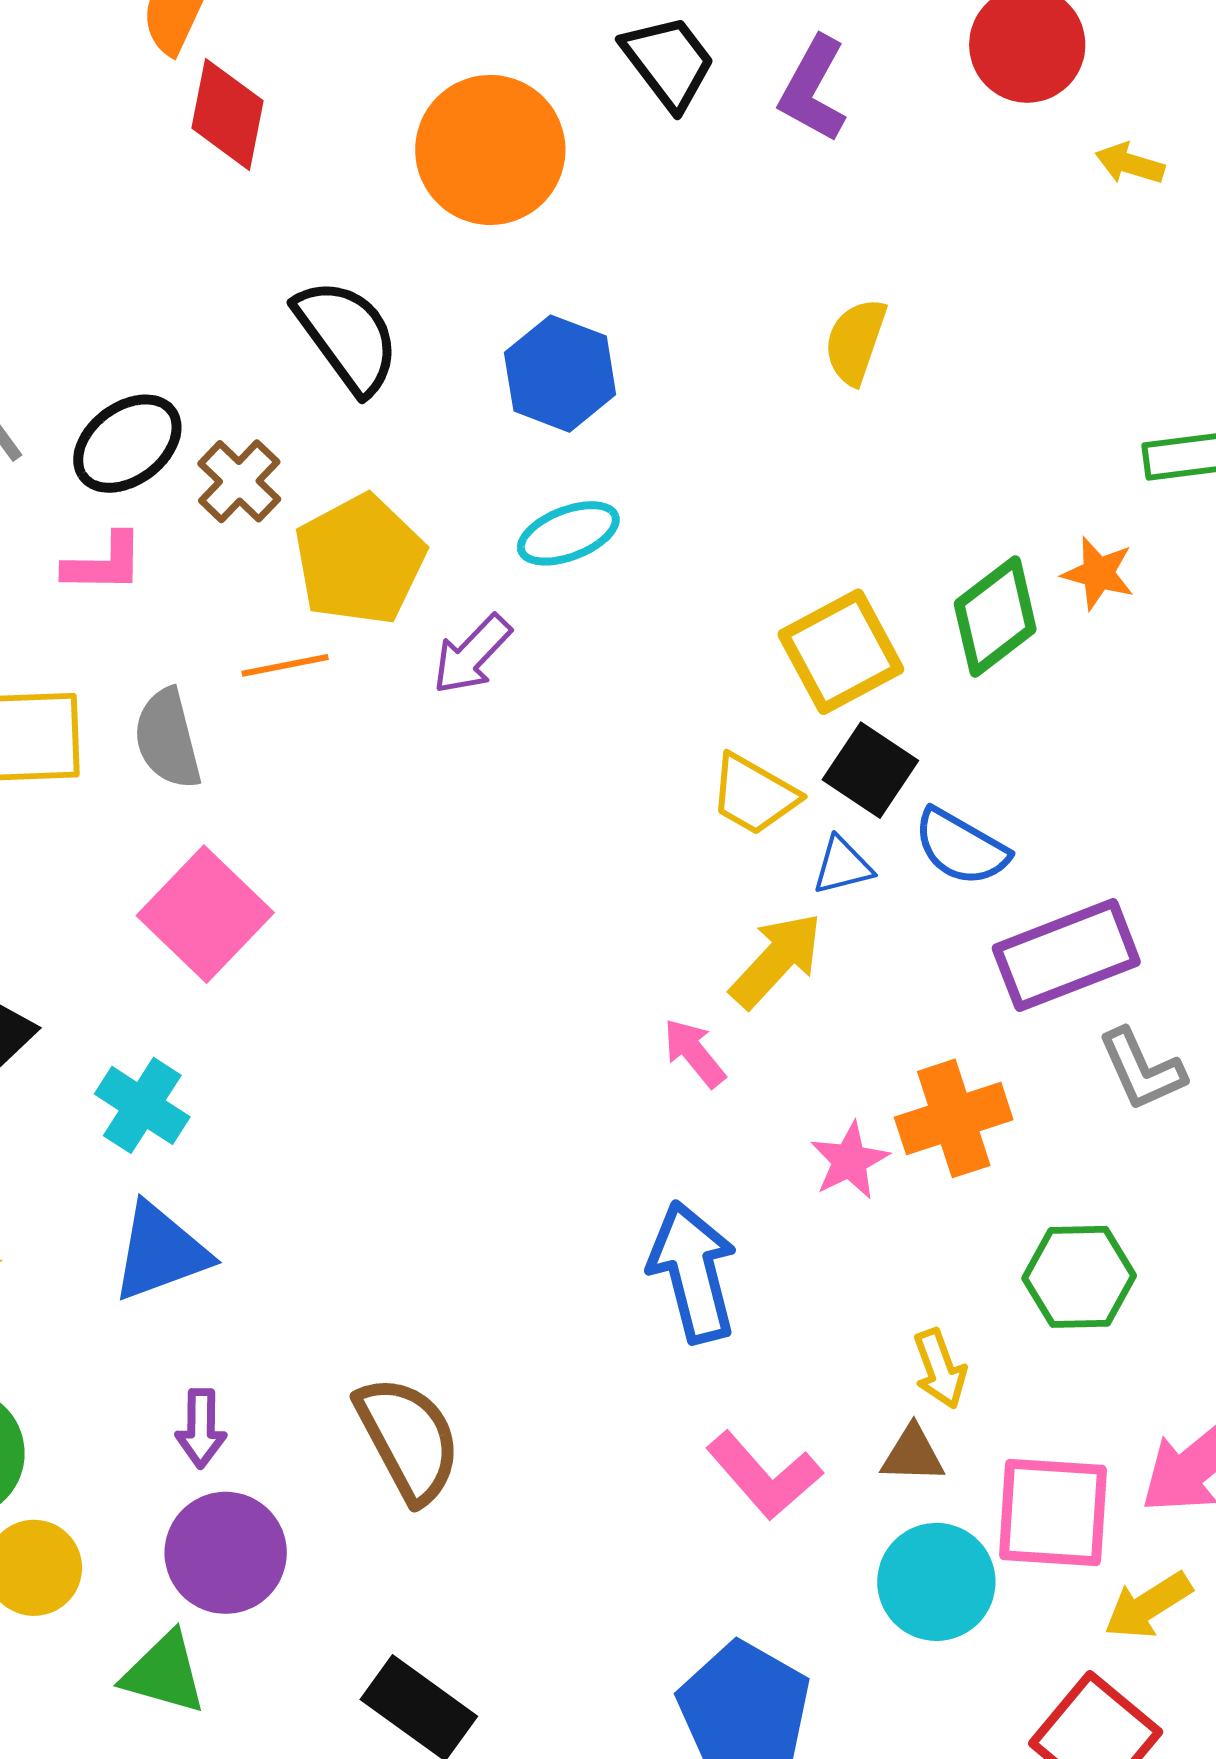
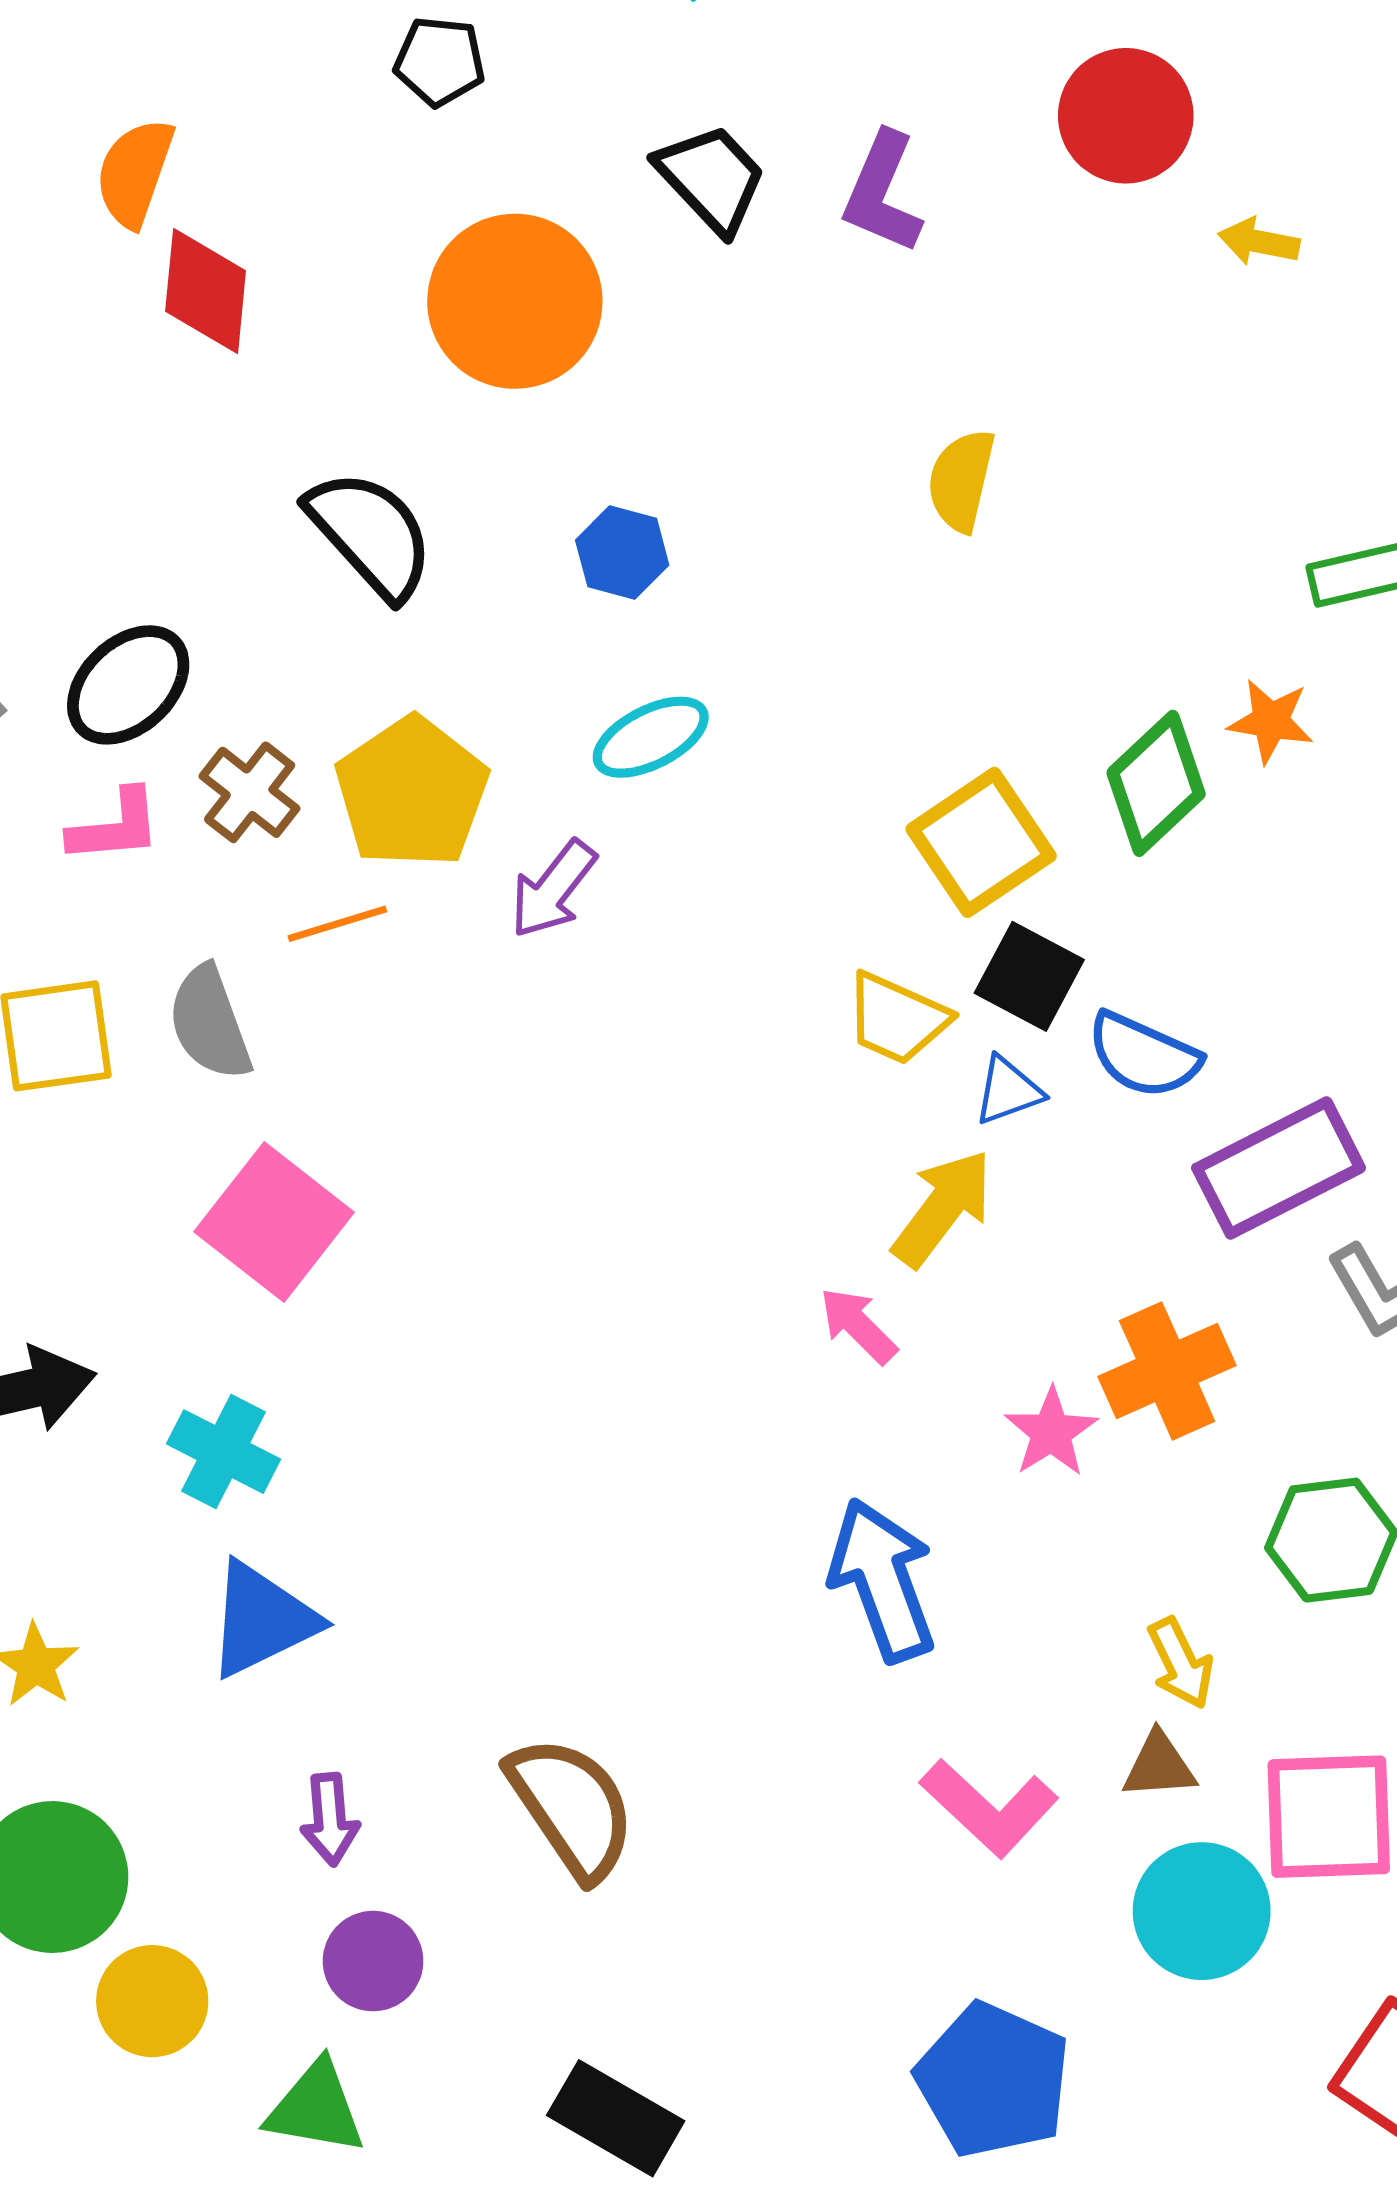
blue hexagon: (560, 374) -> (622, 553), size x0.7
brown cross: (239, 481) -> (250, 792), moved
purple circle: (226, 1553) -> (373, 1961), size x0.7

